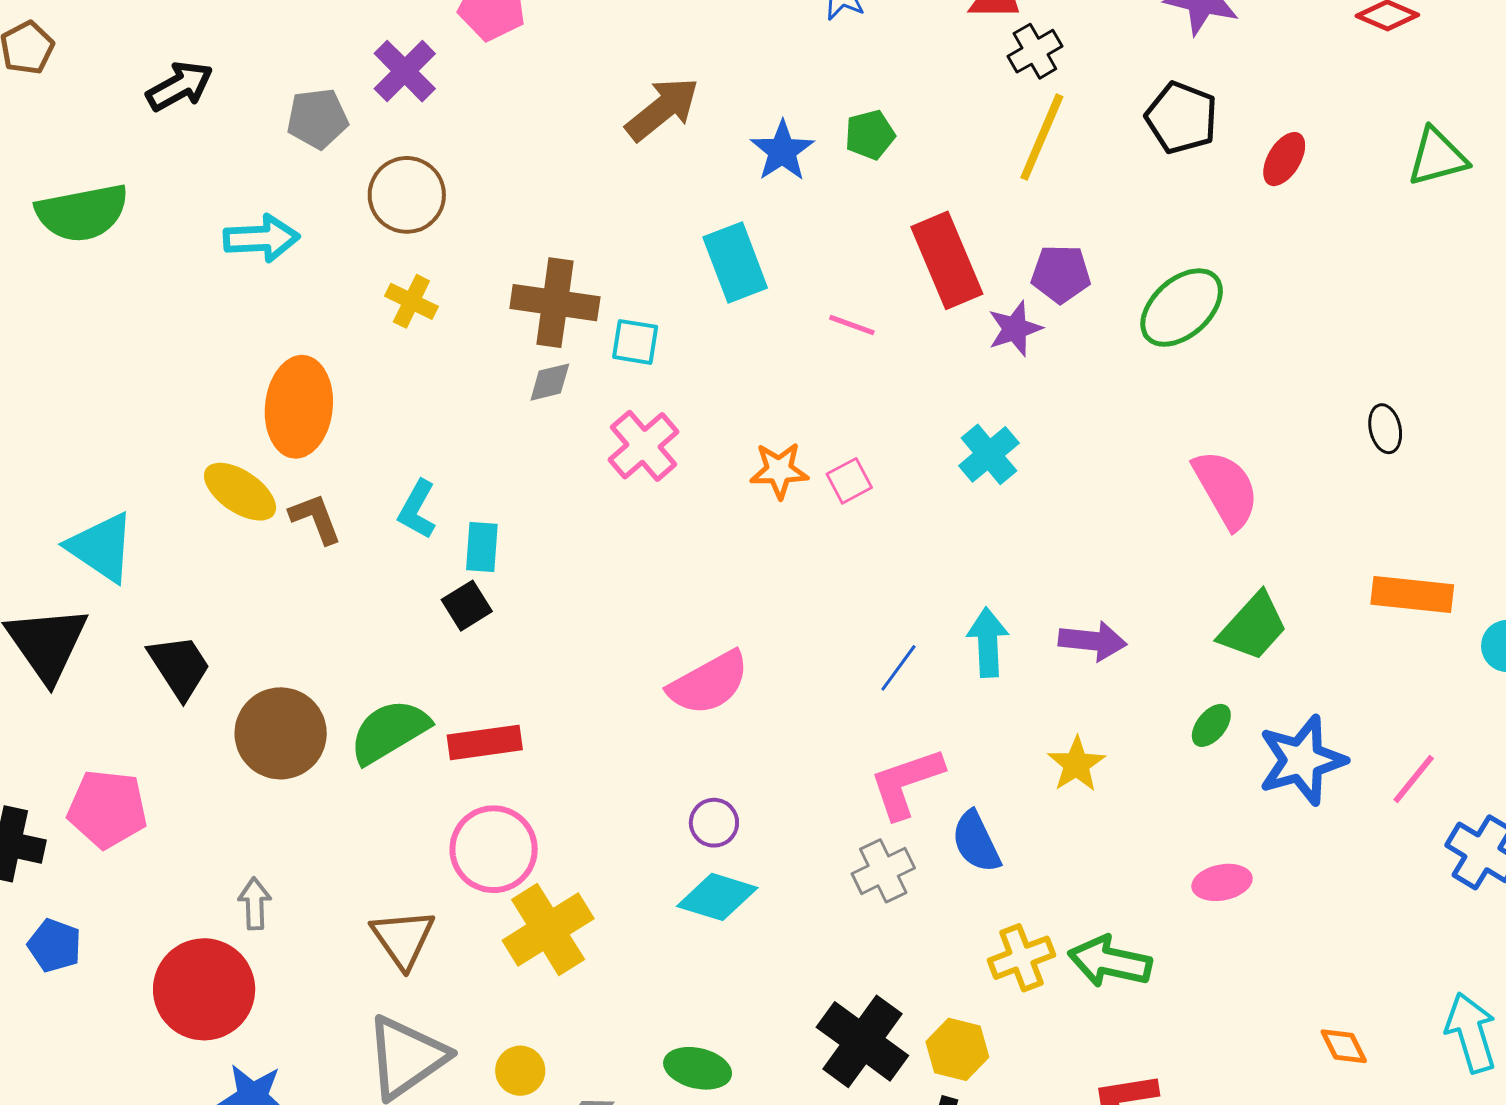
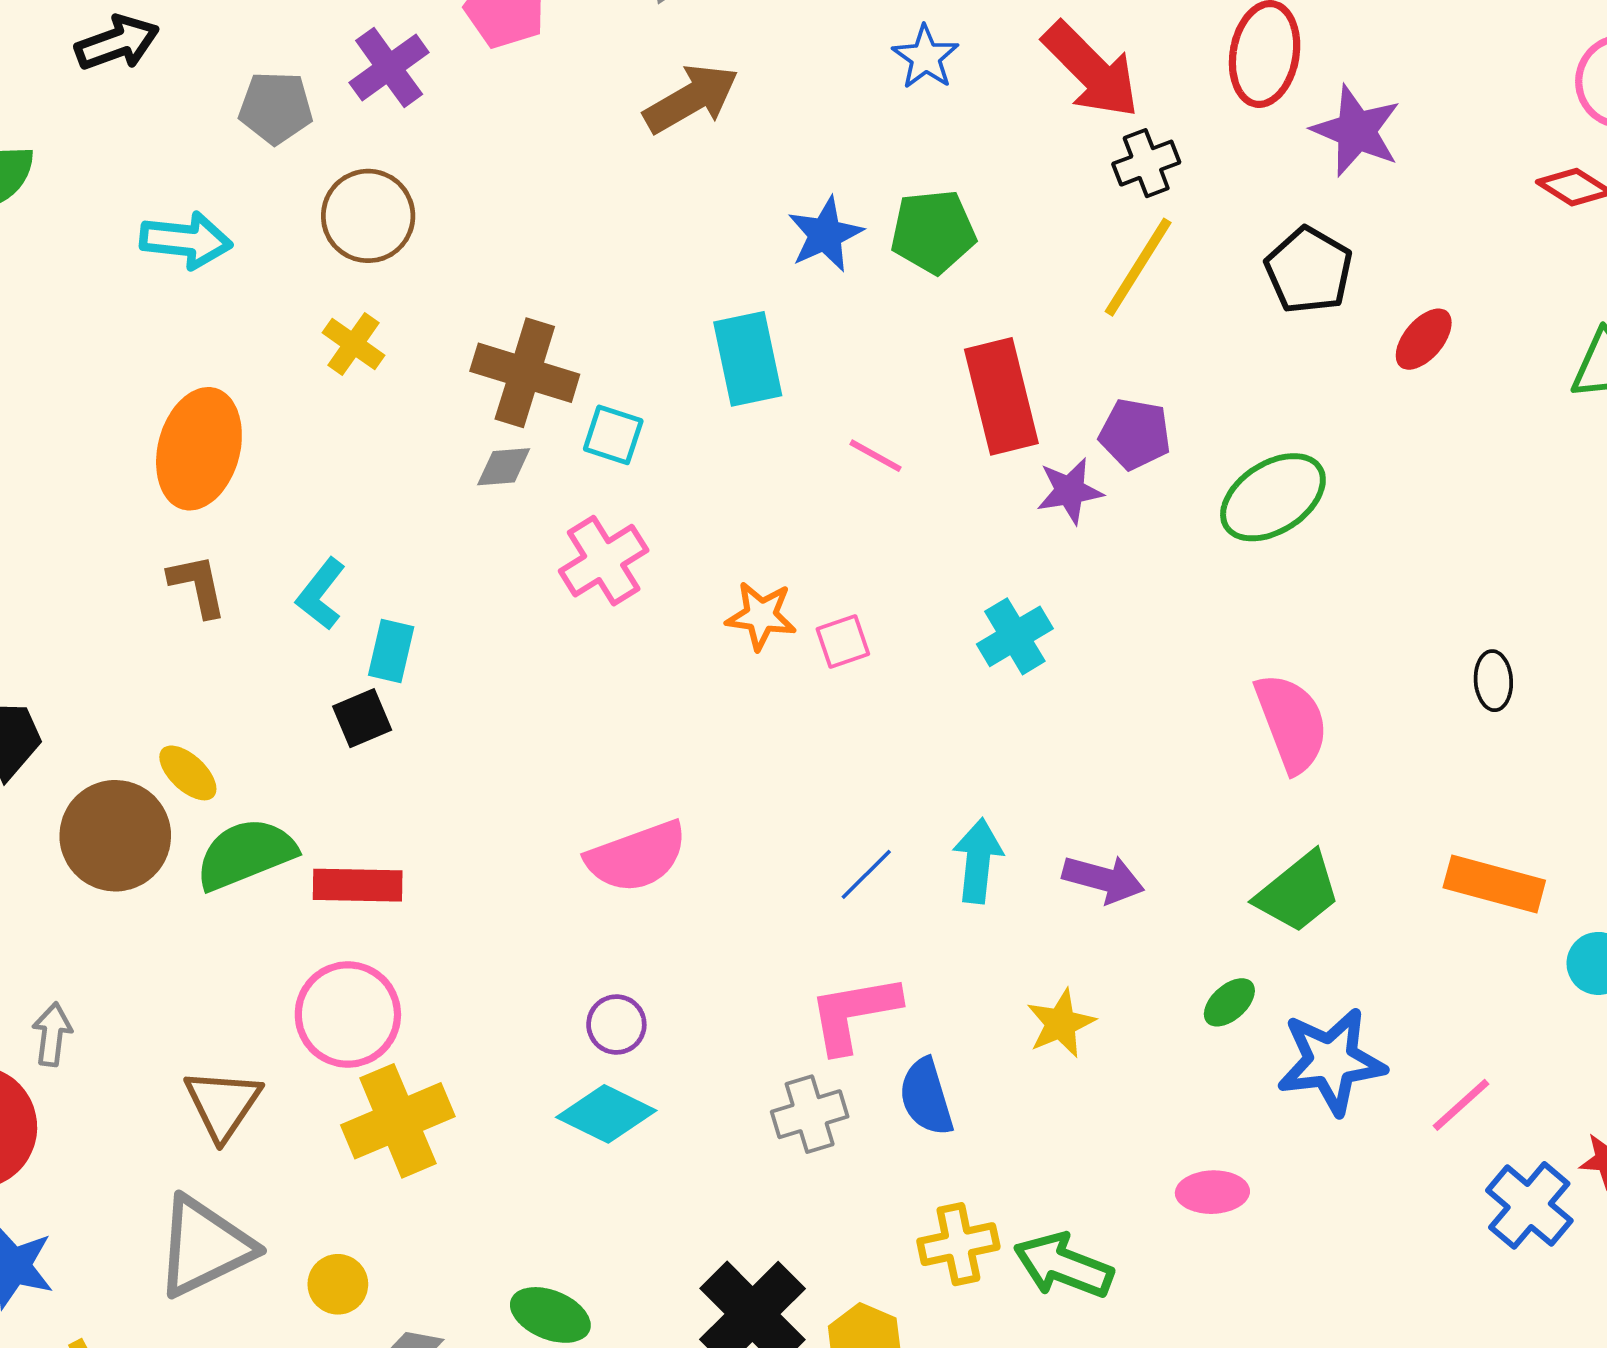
brown arrow: (662, 109) -> (691, 99), moved
green pentagon: (870, 135) -> (933, 232), size x1.4
yellow ellipse: (240, 492) -> (188, 773), moved, size x0.7

